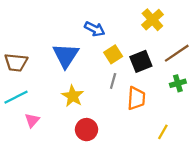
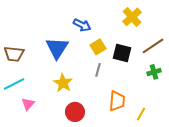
black square: (141, 61) -> (122, 53), turned 36
orange trapezoid: (136, 98) -> (117, 101), moved

